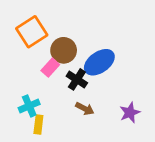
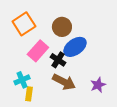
brown circle: (64, 50) -> (62, 27), moved
pink rectangle: (50, 68) -> (38, 51), size x1.5
brown arrow: (85, 109) -> (64, 82), size x1.6

